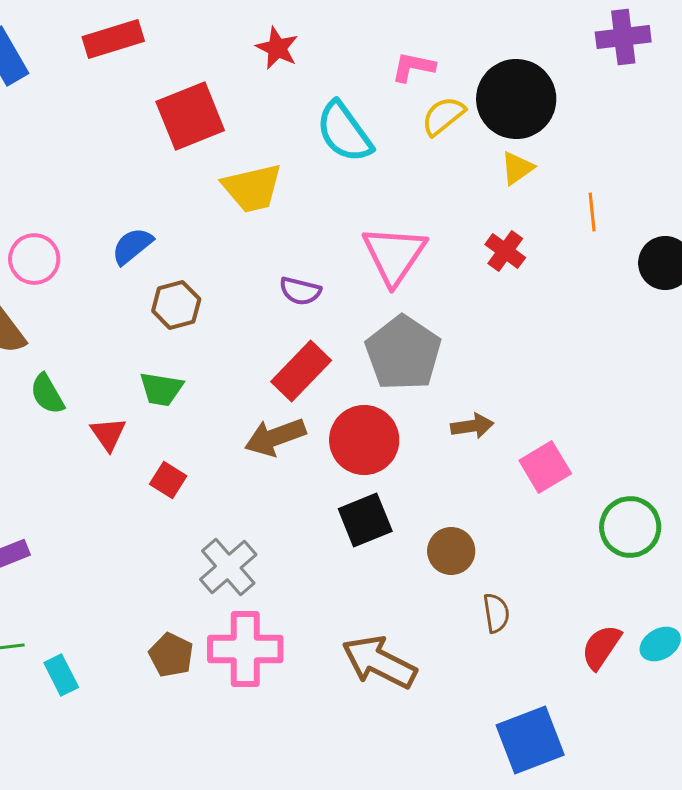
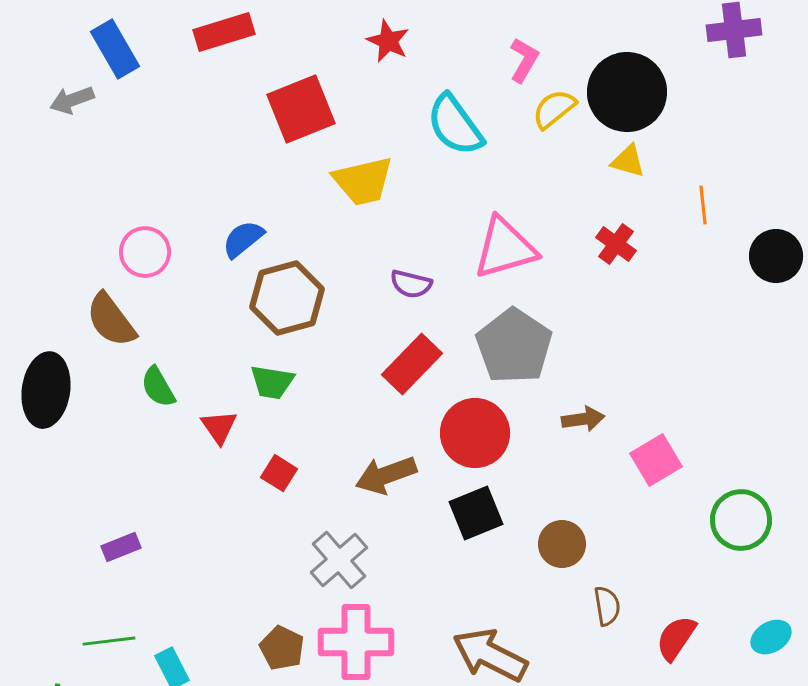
pink L-shape: (413, 67) -> (524, 60), turned 108
yellow triangle: (517, 168) -> (628, 161), turned 51
pink triangle: (394, 255) -> (505, 248), turned 40
brown hexagon: (176, 305) -> (287, 298), size x1.5
brown arrow: (275, 437) -> (386, 475), moved
red semicircle: (601, 647) -> (676, 638), moved

